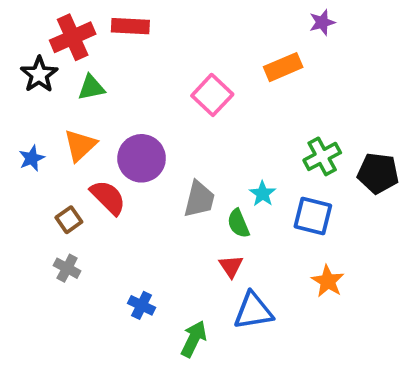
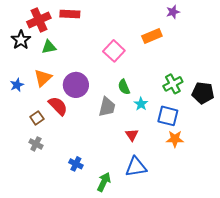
green semicircle: (238, 223) -> (124, 87), moved
red triangle: (231, 266) -> (132, 135), moved
orange star: (328, 281) -> (175, 139), moved, turned -30

